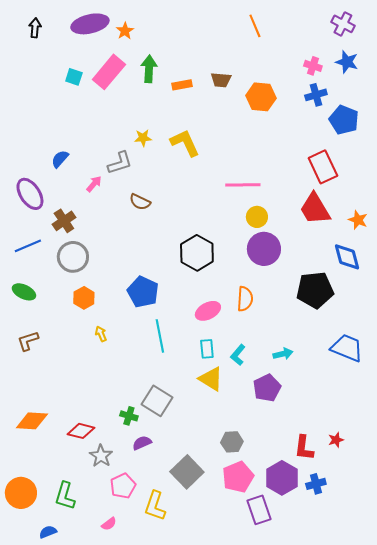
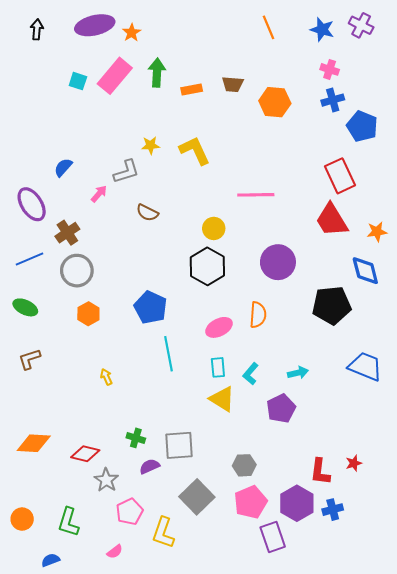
blue star: (347, 62) -> (322, 29), moved
yellow circle: (257, 217) -> (214, 228), moved
orange star: (358, 220) -> (377, 232), turned -30
yellow arrow: (101, 334) -> (106, 377), moved
gray square: (157, 401) -> (179, 445), moved, turned -36
orange circle: (21, 493) -> (22, 519), size x0.7

